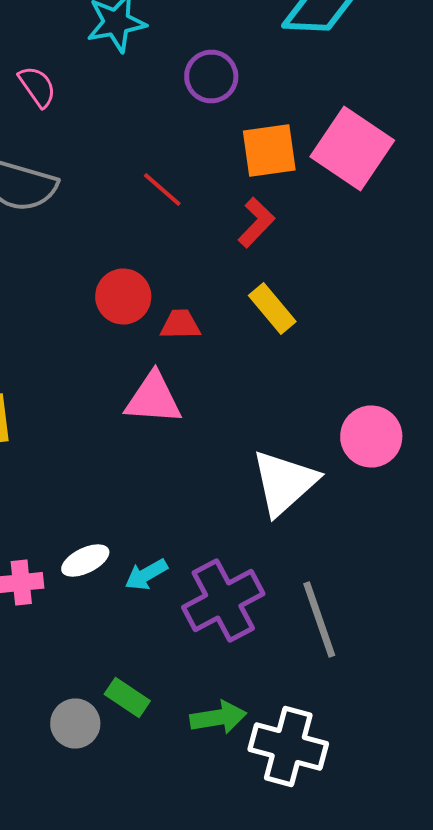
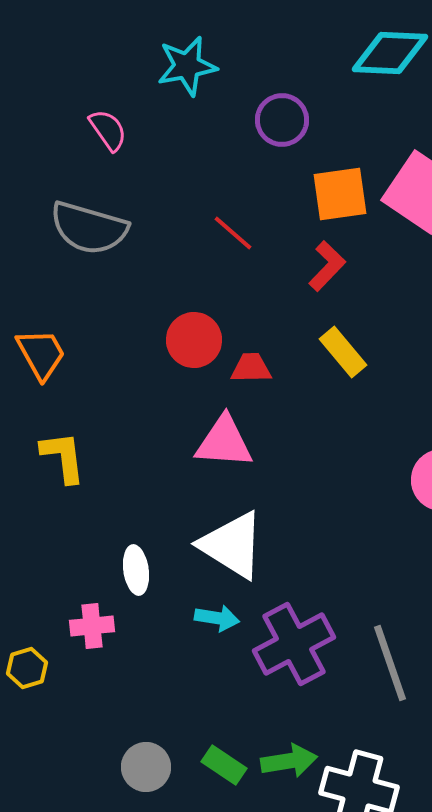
white triangle: (284, 482) -> (232, 545), moved, turned -46
white ellipse: (85, 560) -> (136, 570), moved, turned -72
cyan arrow: (146, 574) -> (217, 618), turned -141
green rectangle: (127, 698) -> (224, 765), moved

